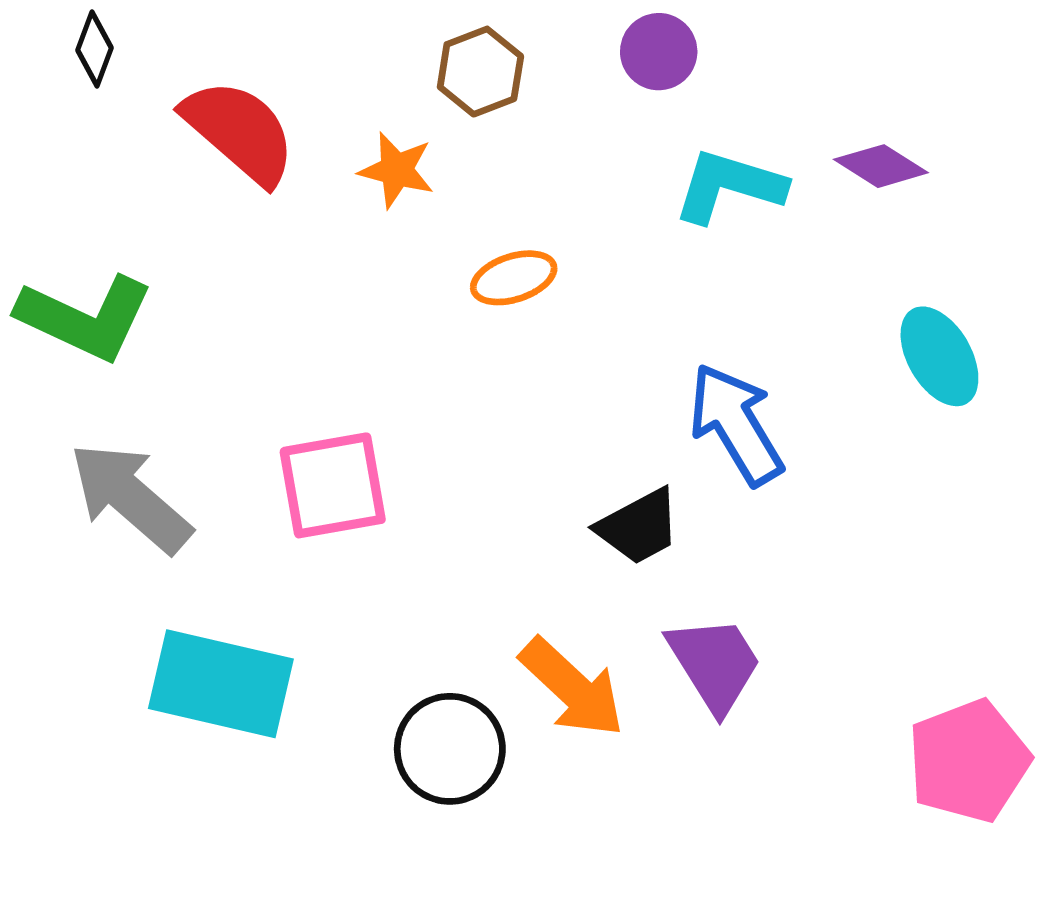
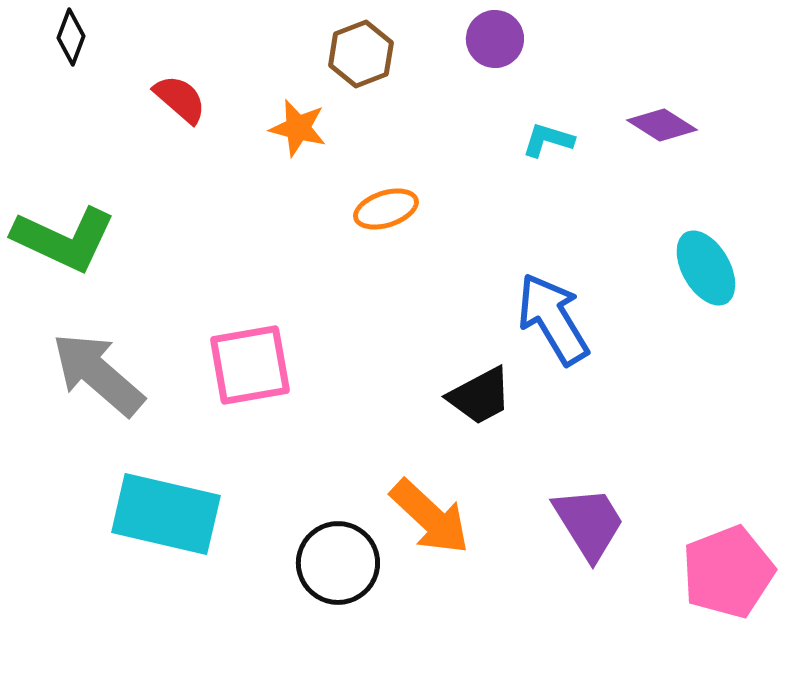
red semicircle: (240, 131) -> (180, 99), size x0.6
cyan L-shape: (729, 186) -> (548, 140), size x0.6
purple trapezoid: (715, 664) -> (589, 523), moved

